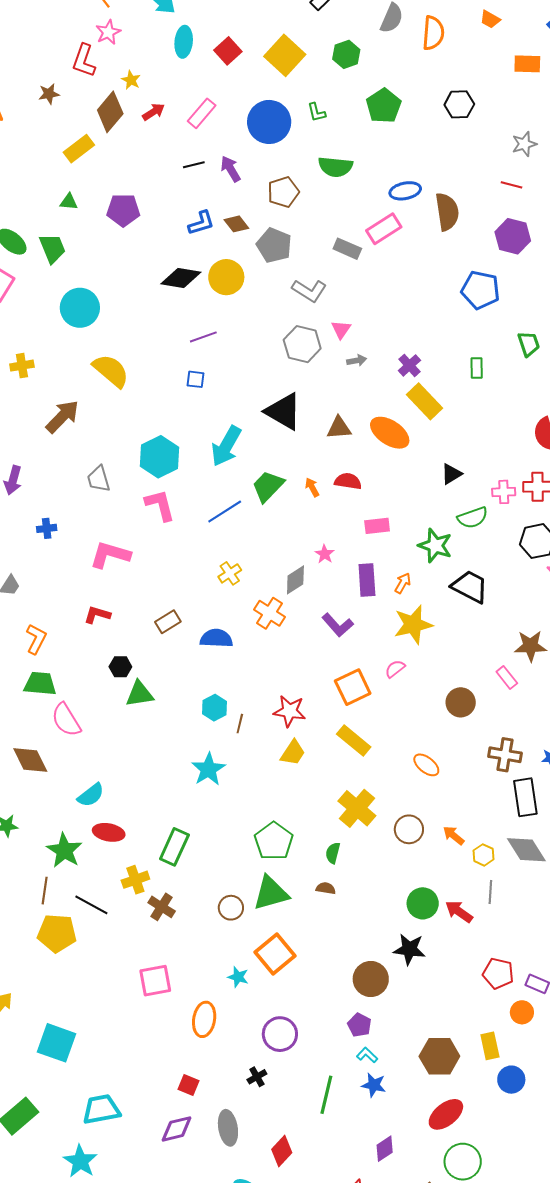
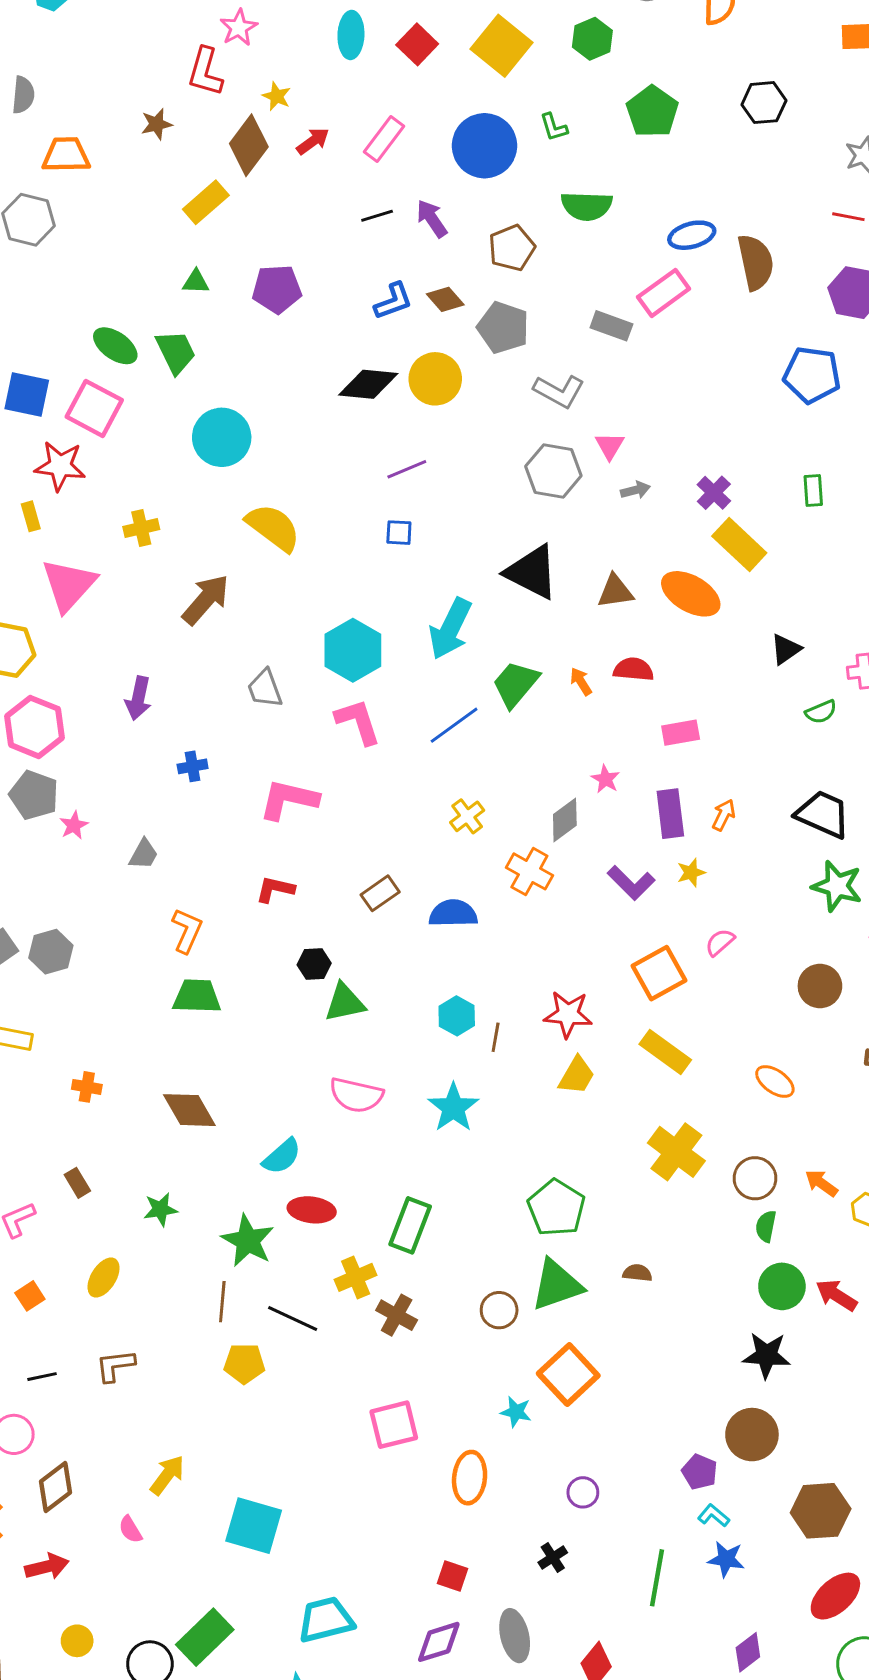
green semicircle: (473, 518) -> (821, 712), size x0.7
green star: (435, 546) -> (837, 886), moved
yellow star: (413, 625) -> (691, 873), moved, size x0.5
pink semicircle: (66, 720) -> (356, 1095), moved, turned -42
green semicircle: (333, 853) -> (766, 1226), moved
yellow pentagon: (57, 933) -> (244, 1363), size x0.7
brown circle: (371, 979) -> (752, 1435), moved
purple circle: (280, 1034) -> (583, 1492), size x0.6

